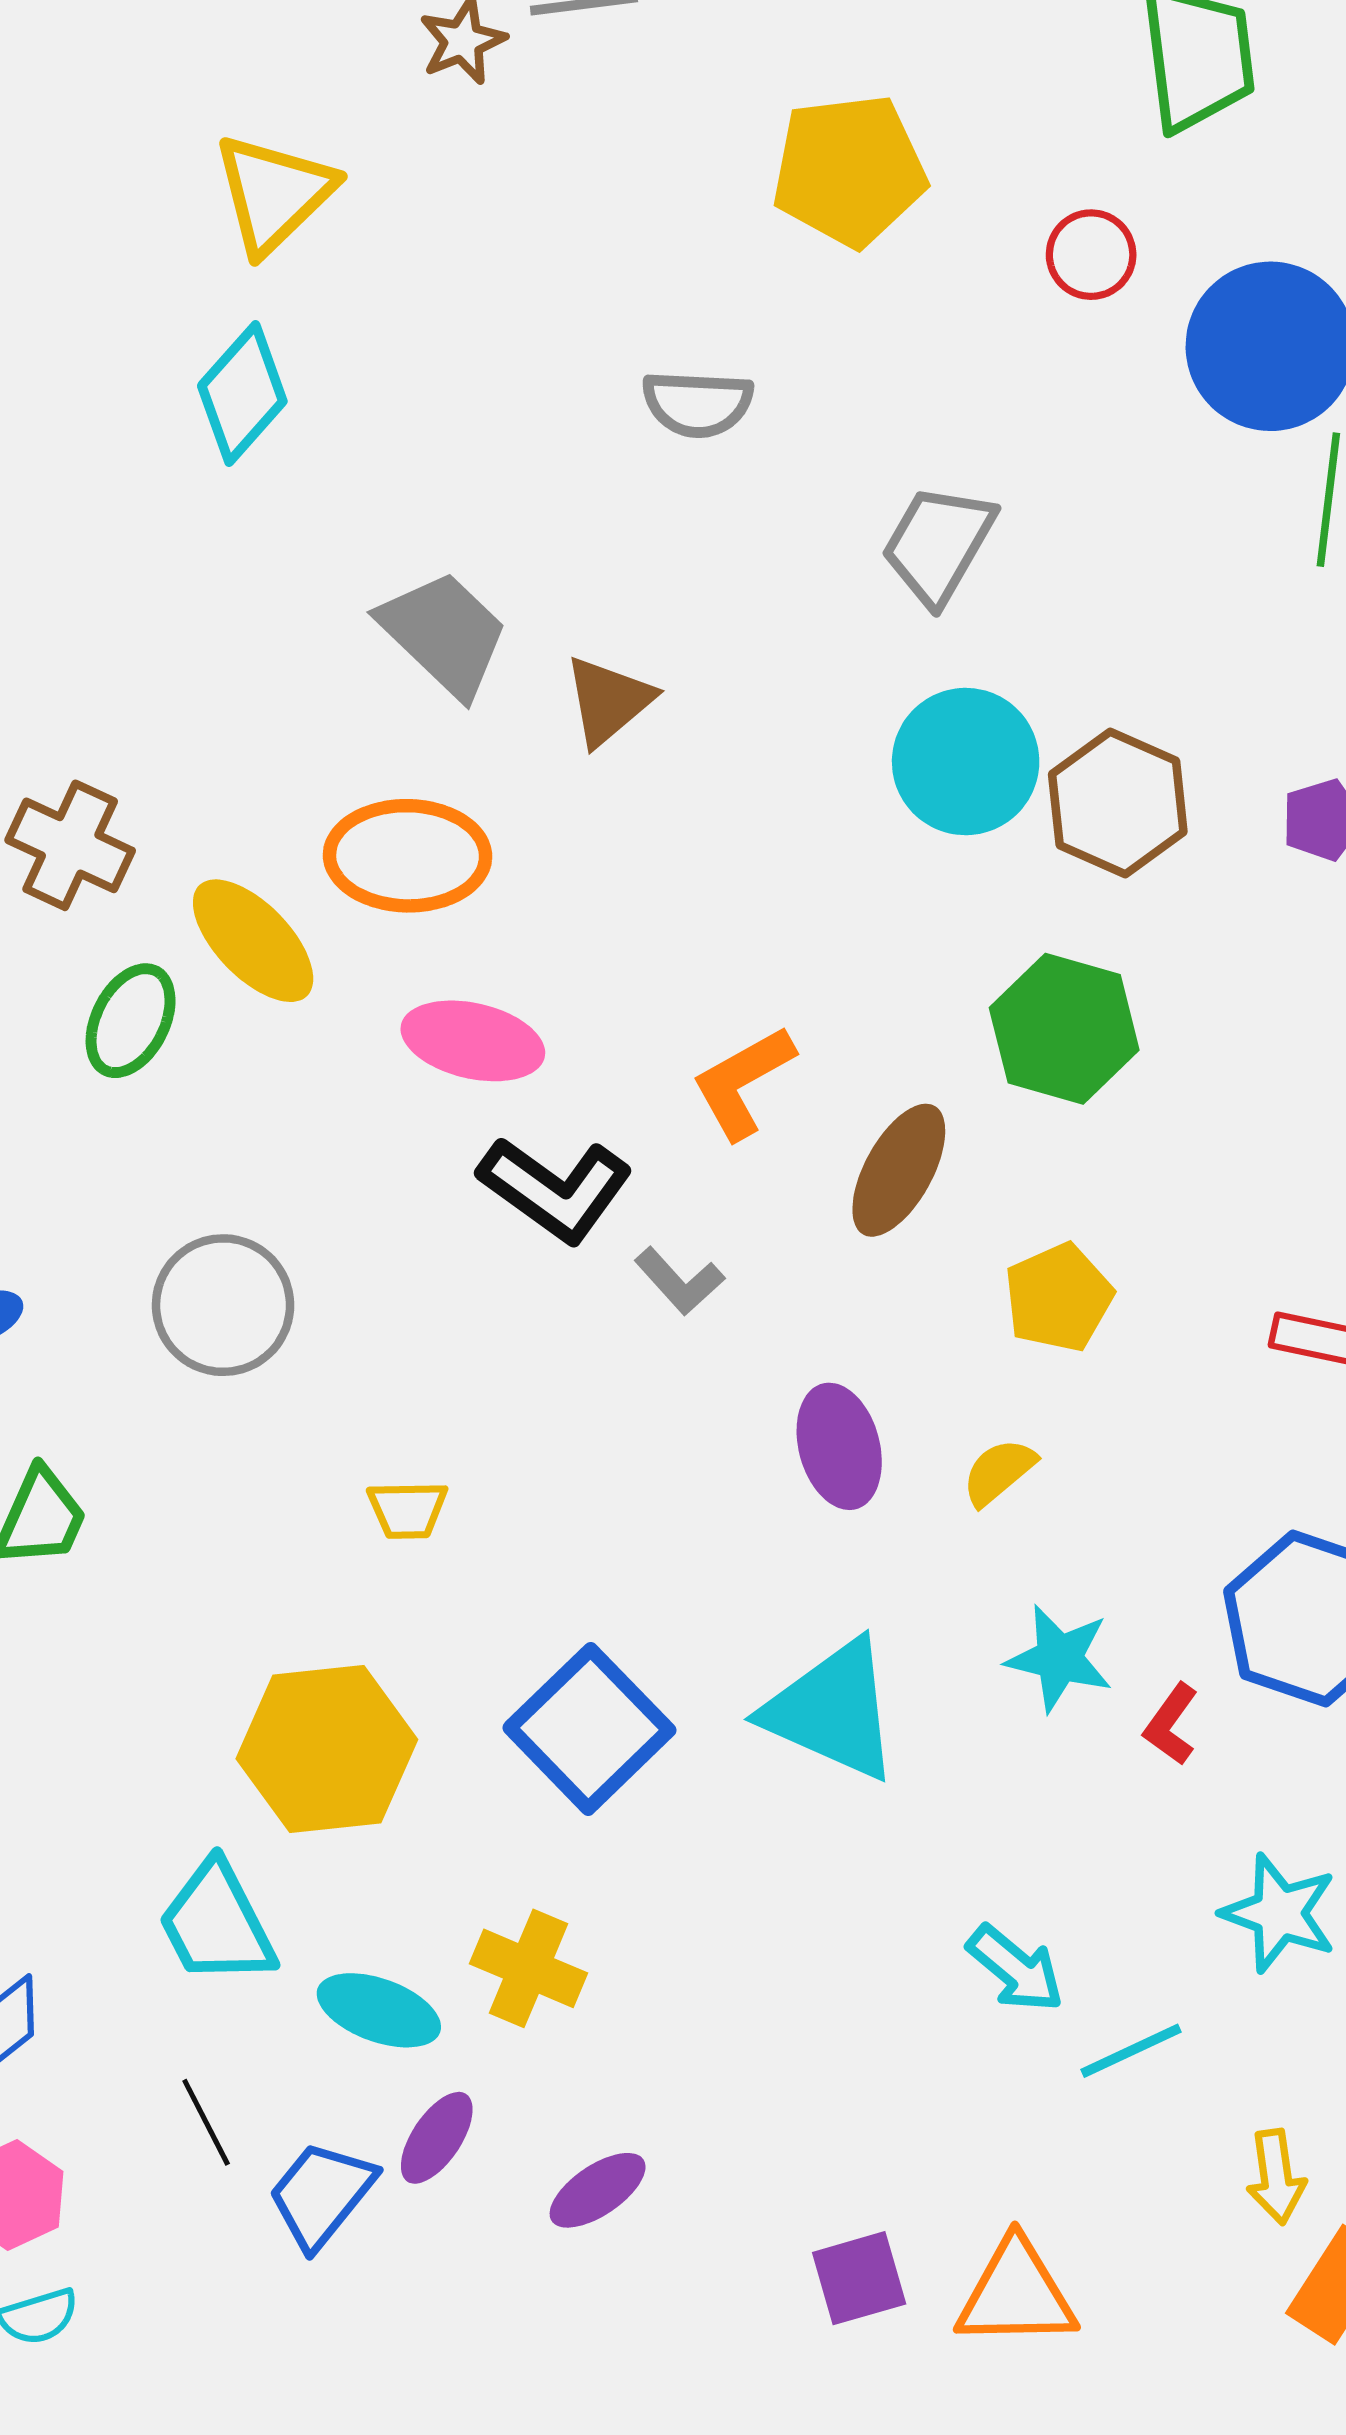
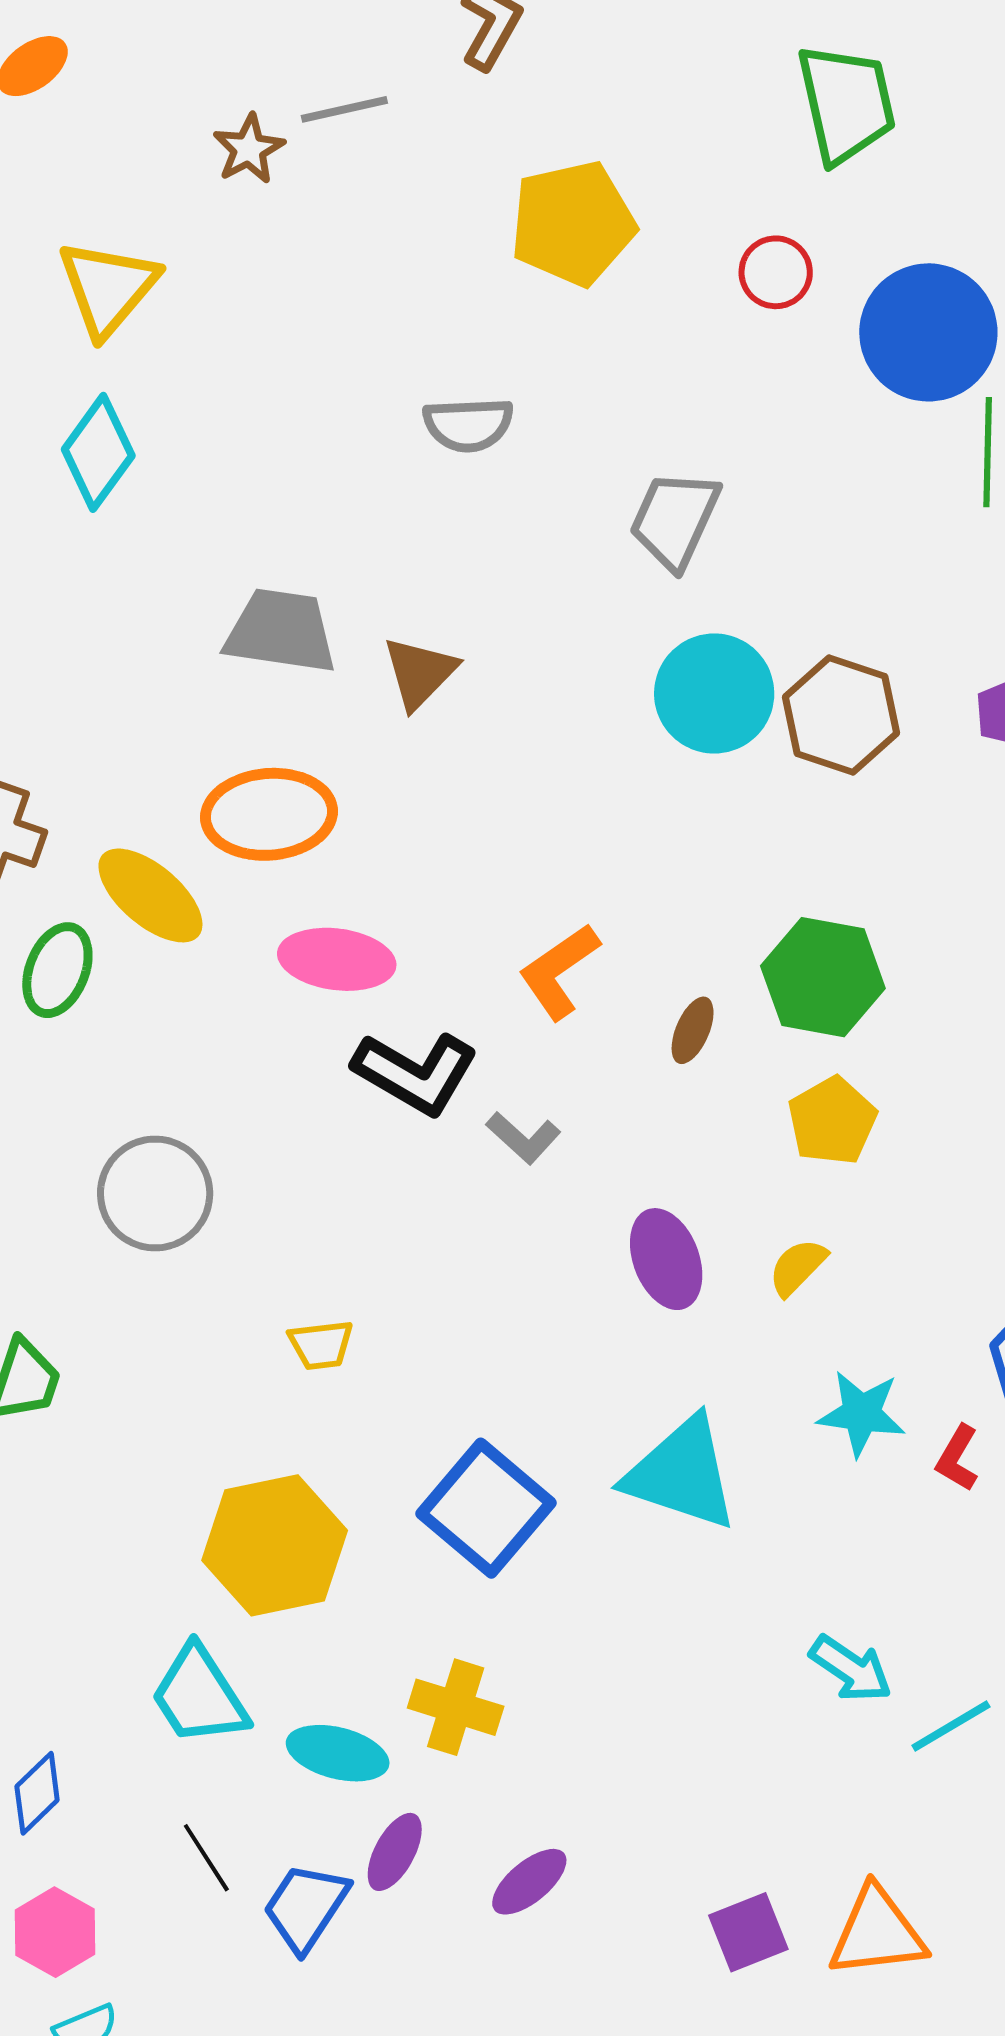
gray trapezoid: (444, 634) -> (281, 631), turned -30
green hexagon: (1064, 1029) -> (823, 977), moved
brown ellipse: (899, 1170) -> (693, 1030), size x0.6

